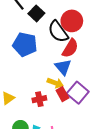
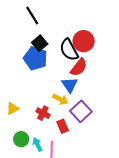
black square: (36, 13) -> (40, 43), moved
red rectangle: (62, 94) -> (63, 126), moved
red cross: (39, 99) -> (43, 113), turned 32

